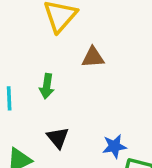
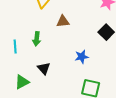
blue star: (114, 146) -> (82, 57), moved

